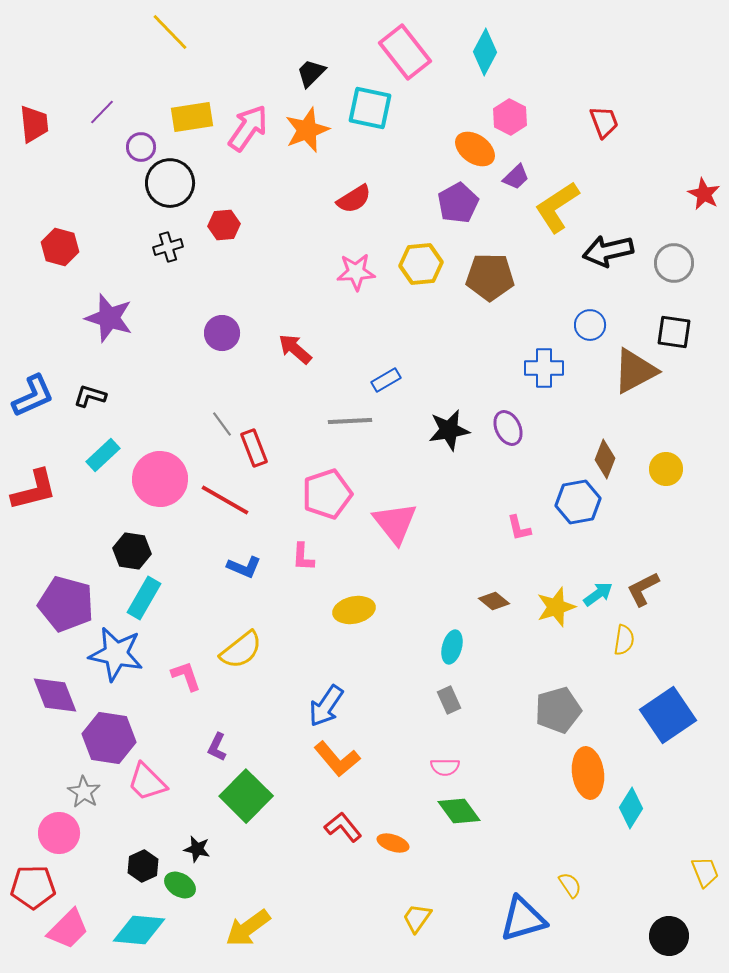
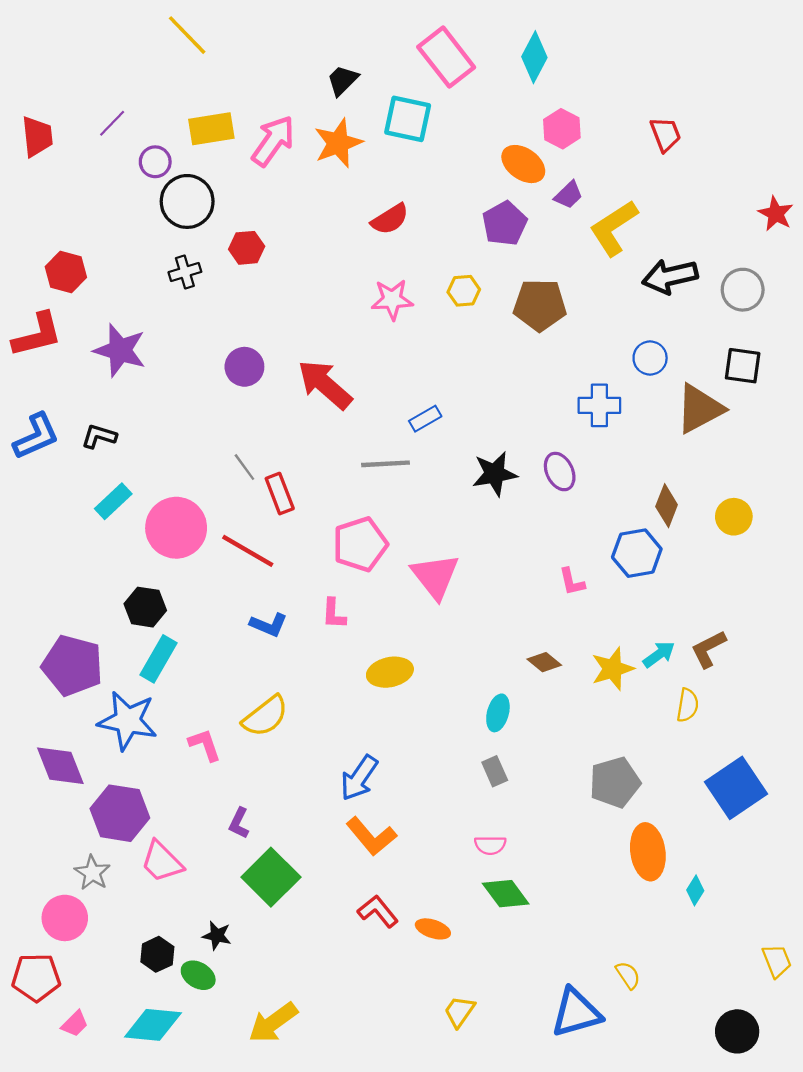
yellow hexagon: (421, 264) -> (464, 291), size x0.7
red arrow: (295, 349) -> (325, 384), size x1.5
red L-shape: (34, 490) -> (37, 335), moved
cyan diamond: (631, 808) -> (695, 890), size x0.7
pink trapezoid: (68, 929) -> (75, 1024), size x0.6

